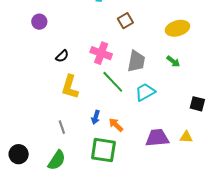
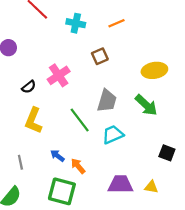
pink cross: (101, 53) -> (59, 75), moved, turned 30
green arrow: (173, 61) -> (146, 105), size x1.6
blue arrow: (96, 117) -> (57, 156), turned 104

